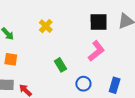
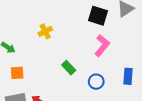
black square: (99, 22) -> (98, 16), turned 30
yellow cross: (46, 26) -> (45, 31), turned 32

